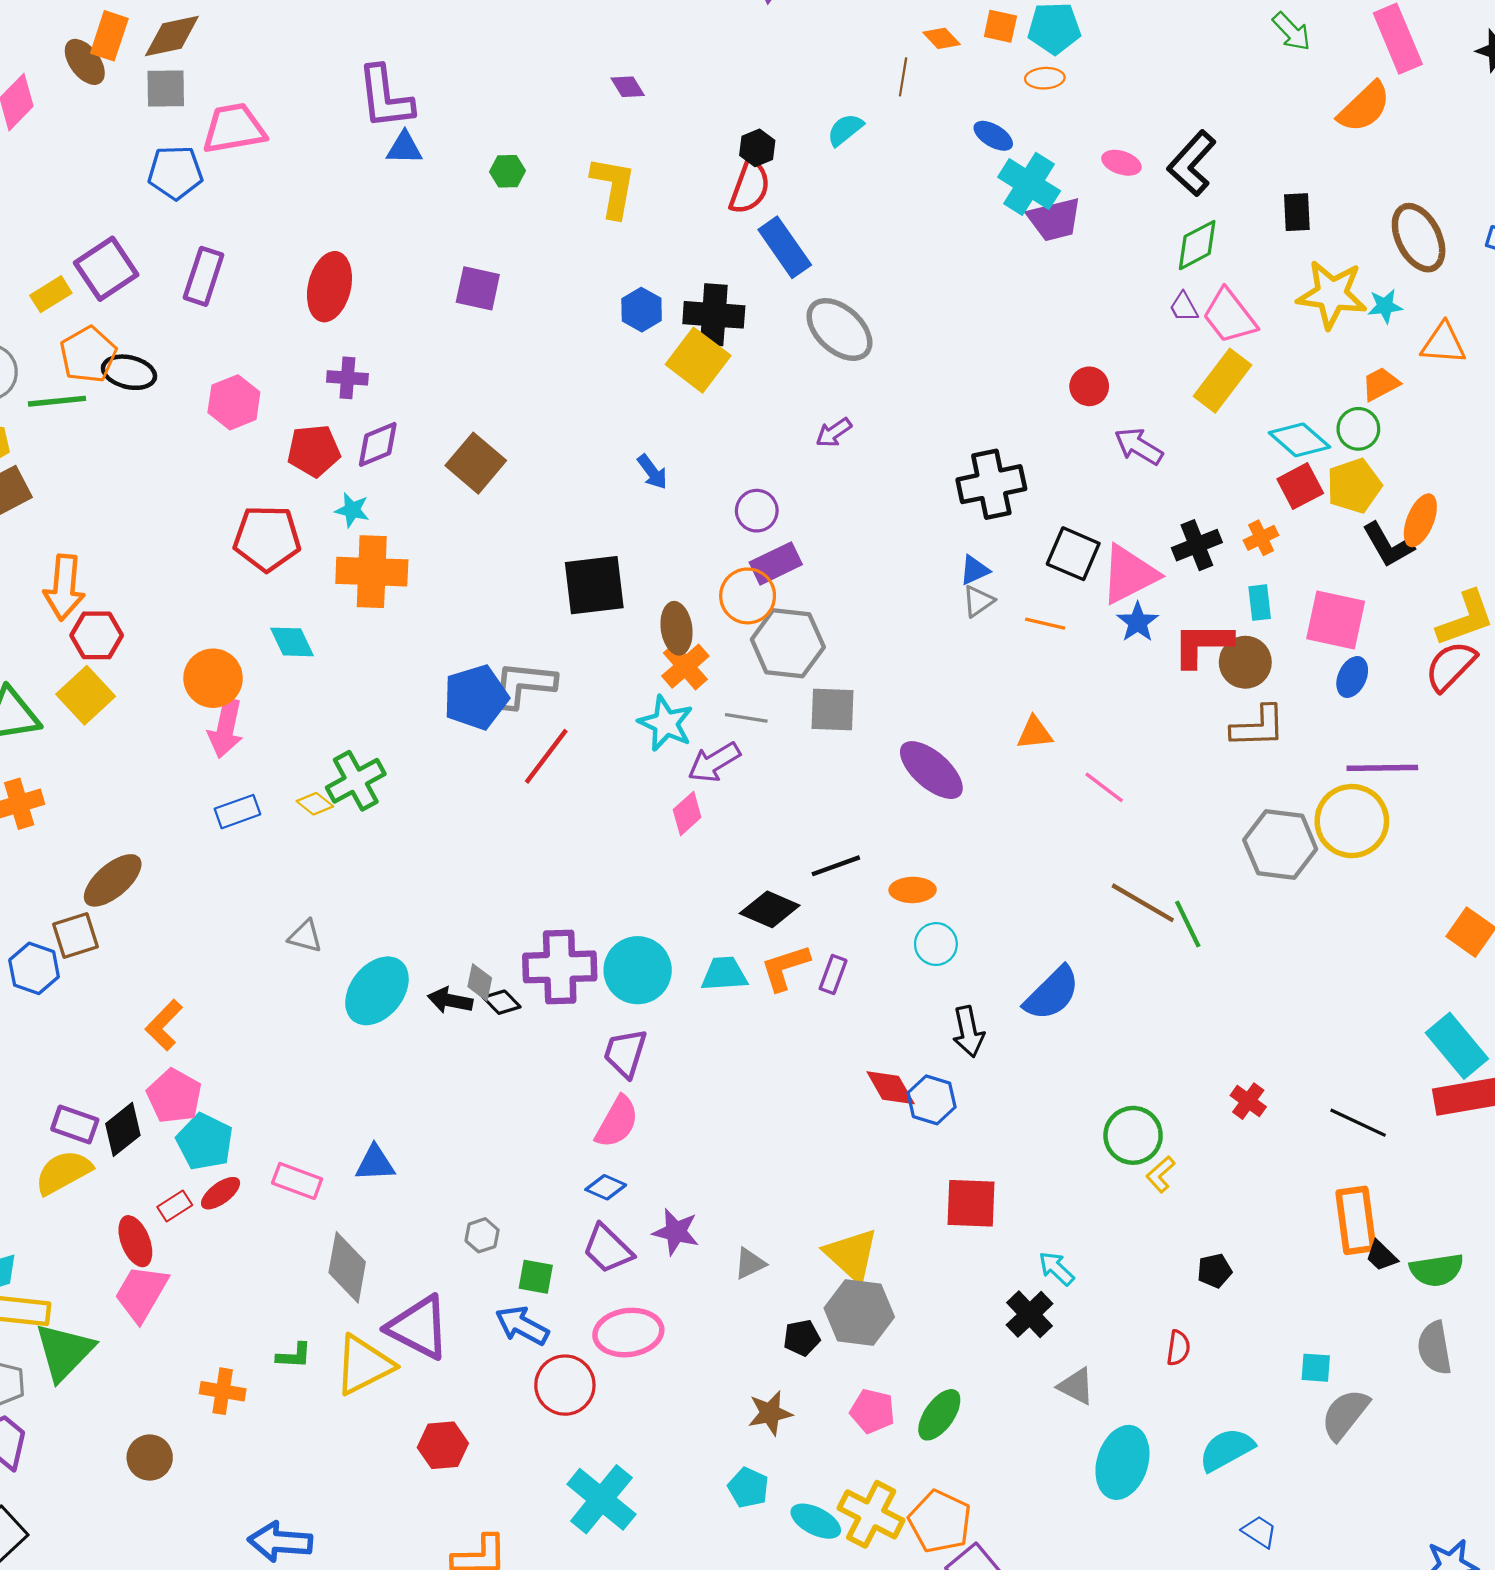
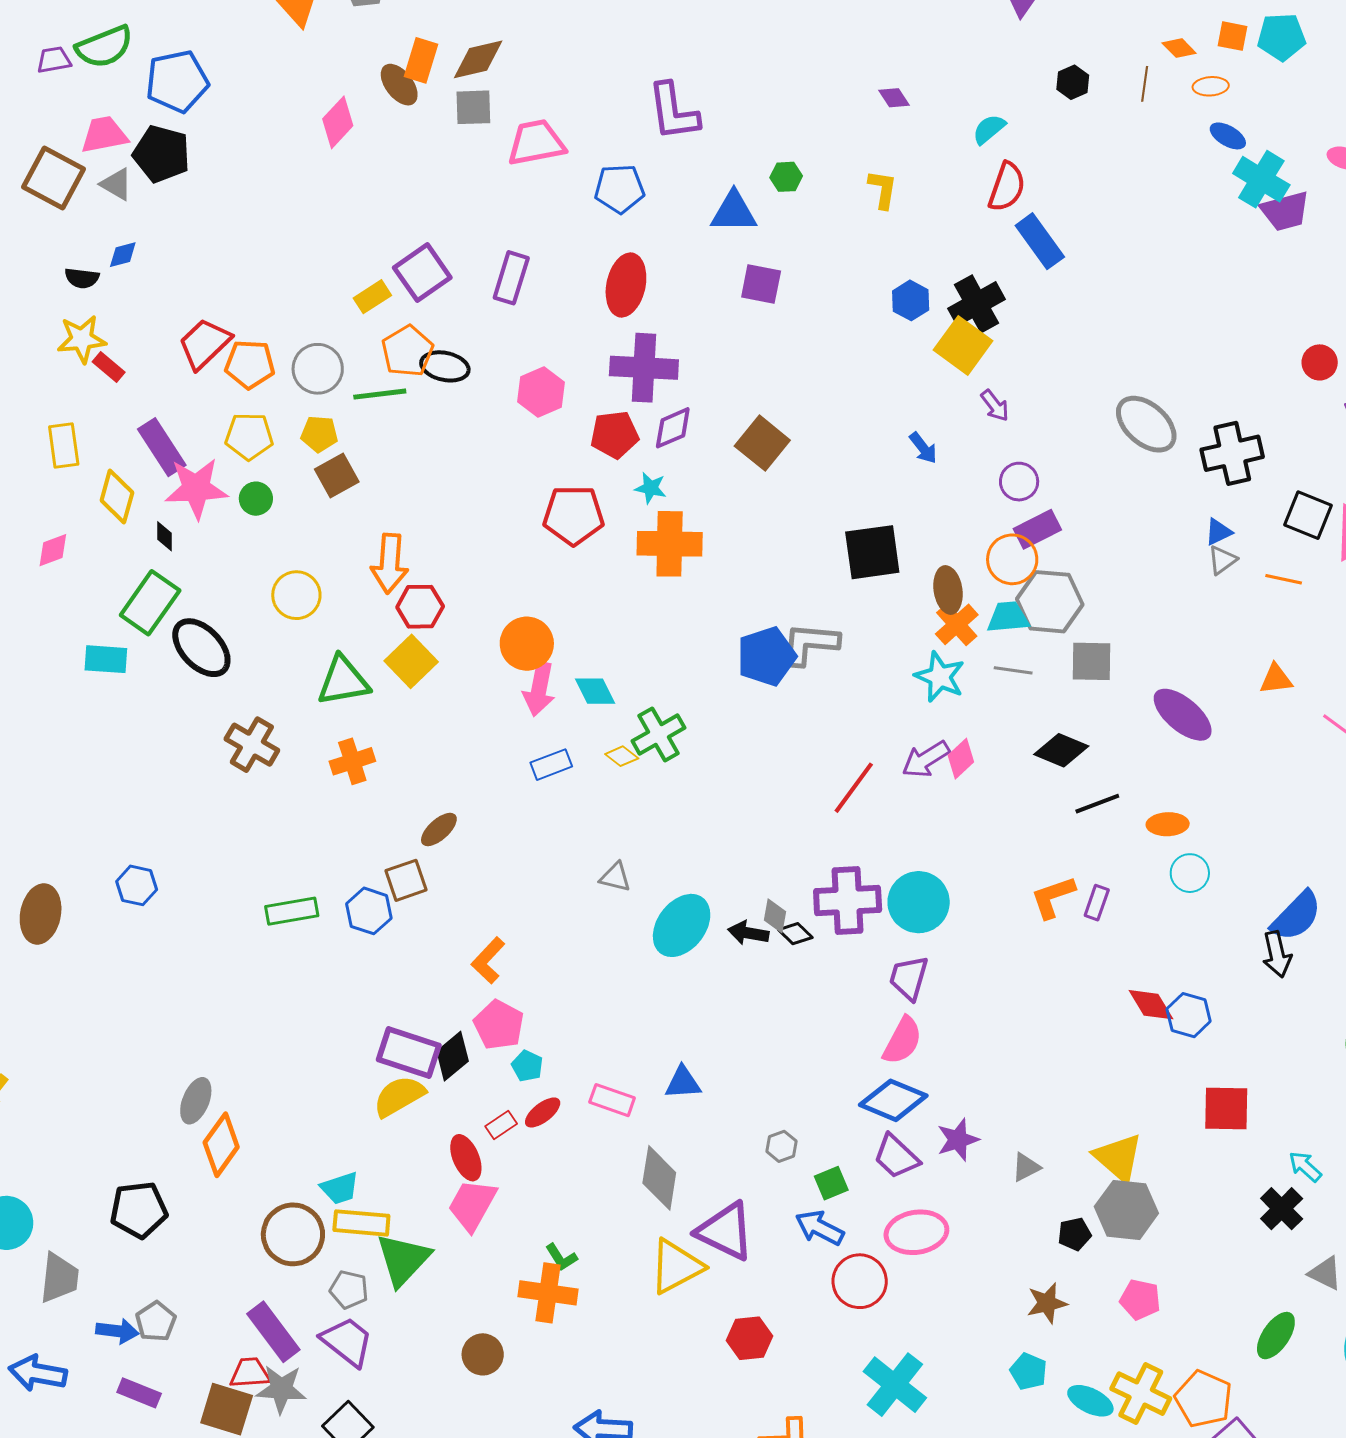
orange ellipse: (1045, 78) -> (1211, 86), moved
cyan semicircle: (845, 130) -> (989, 129), moved
blue triangle: (404, 148) -> (734, 212), moved, size x1.4
black hexagon: (757, 148) -> (1073, 82), moved
blue pentagon: (175, 173) -> (620, 189), moved
yellow L-shape: (613, 187) -> (883, 189), size x0.7
black cross: (714, 315) -> (977, 304), turned -32
gray ellipse: (839, 329) -> (1146, 424), moved
purple cross: (347, 378) -> (644, 368), size x1.8
purple arrow: (834, 433) -> (995, 406), moved, turned -92
cyan diamond: (292, 642) -> (595, 691), moved
red line: (546, 756) -> (854, 788), moved
purple arrow: (714, 762) -> (926, 759), moved
brown ellipse: (113, 880) -> (439, 830), size x0.7
black diamond: (770, 909) -> (1061, 750), moved
cyan trapezoid: (724, 974) -> (1008, 617), moved
black arrow: (968, 1032) -> (1277, 954), moved
purple rectangle: (75, 1125) -> (409, 1053), size x1.5
cyan pentagon: (205, 1142) -> (527, 1066), size x0.6
blue diamond: (606, 1187) -> (893, 1100), size x1.8
purple star: (676, 1232) -> (958, 1140), turned -30
green square: (536, 1277) -> (831, 1183), turned -32
green L-shape: (294, 1356) -> (561, 1257), moved, turned 56
orange cross: (223, 1391) -> (548, 1293), size x1.4
green ellipse: (939, 1415) -> (1276, 1336), moved

